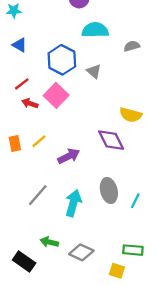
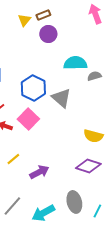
cyan semicircle: (95, 30) -> (75, 63), moved
gray triangle: (94, 71) -> (61, 98), size x1.5
purple diamond: (111, 140) -> (88, 166), moved, turned -45
cyan arrow: (73, 203) -> (43, 213), turned -135

